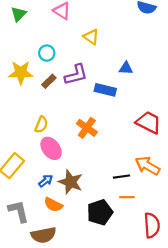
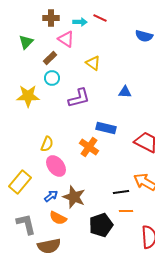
brown rectangle: (49, 81) -> (50, 58), moved
blue rectangle: (105, 90) -> (106, 128), moved

